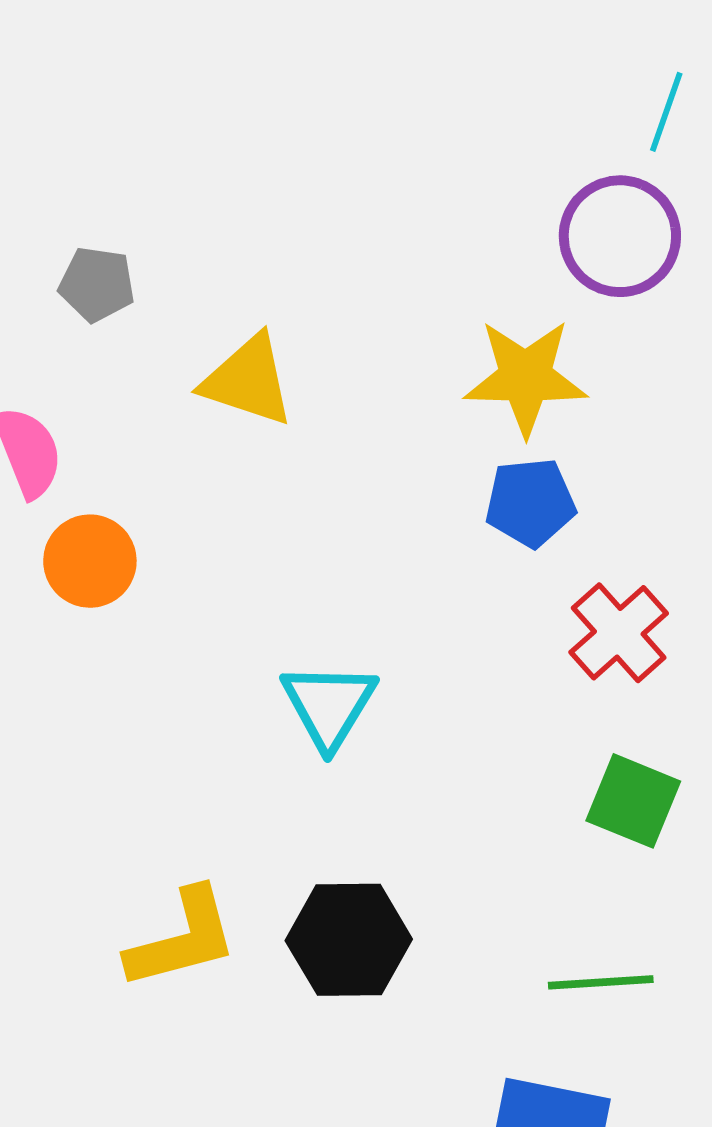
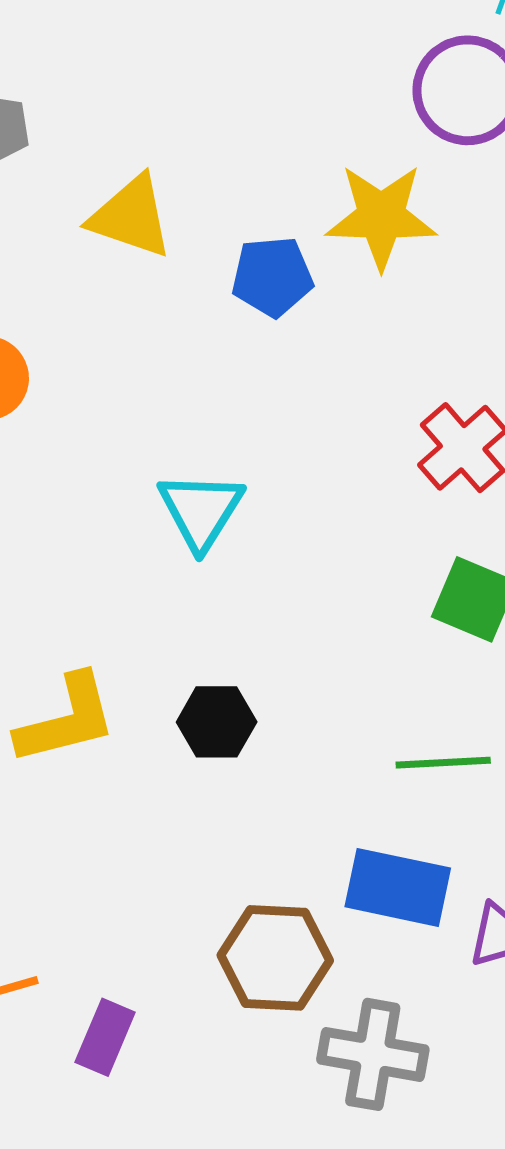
blue pentagon: (530, 503) -> (272, 277), moved
black hexagon: (349, 940) -> (217, 722), size x0.7

